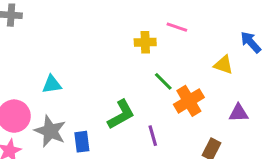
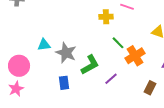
gray star: (50, 131) -> (66, 53), moved
purple line: (153, 136) -> (111, 79), turned 64

